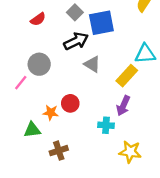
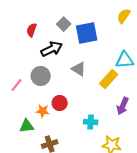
red semicircle: (38, 19) -> (32, 30), turned 144
black arrow: (76, 41) -> (52, 49), moved
gray circle: (39, 64) -> (41, 76), moved
purple arrow: (123, 106) -> (123, 106), moved

